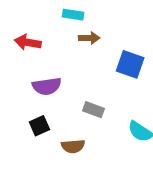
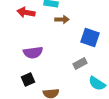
red arrow: (28, 42) -> (26, 12), moved
gray rectangle: (94, 110) -> (80, 63), moved, turned -48

